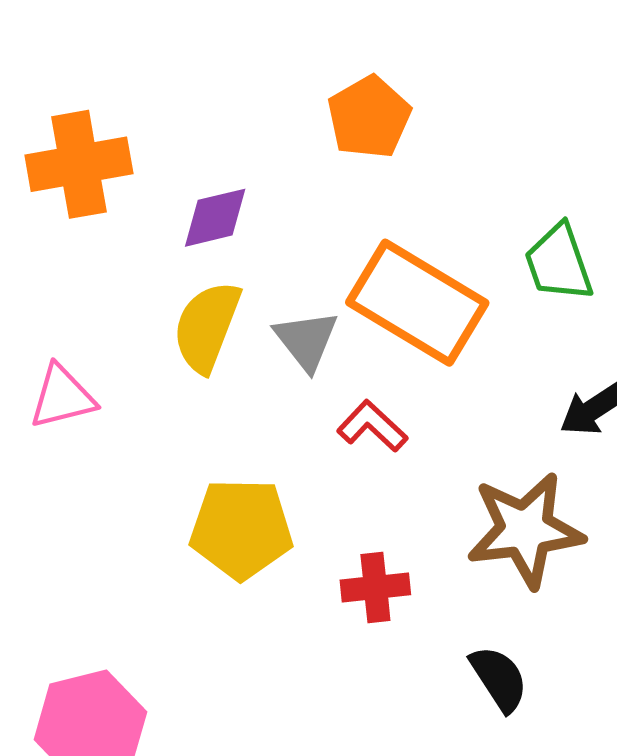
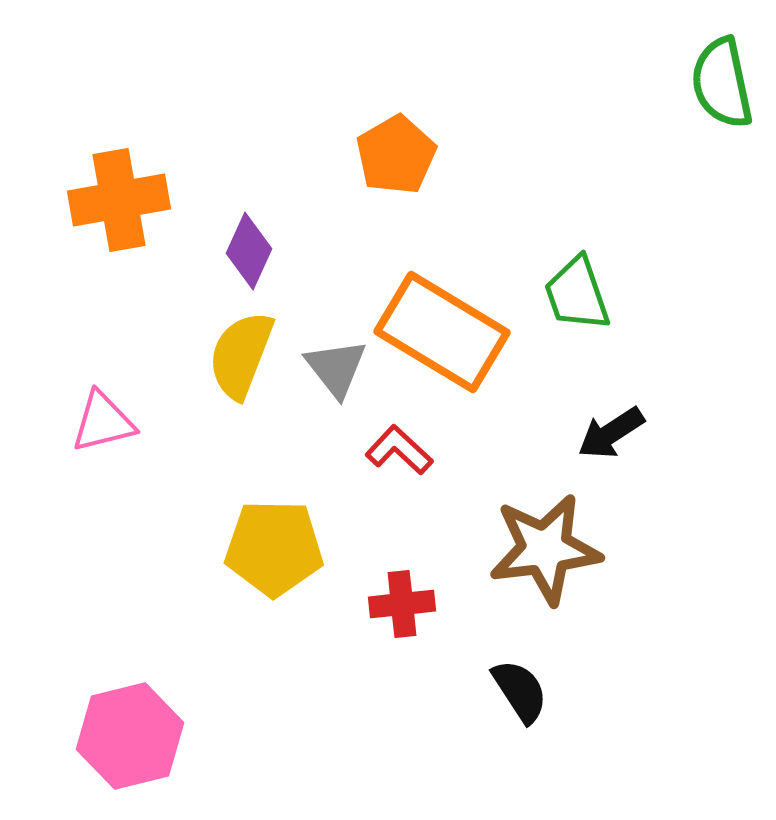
purple diamond: (215, 218) -> (249, 251), turned -52

